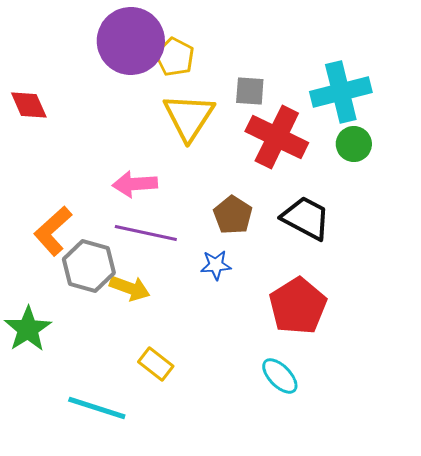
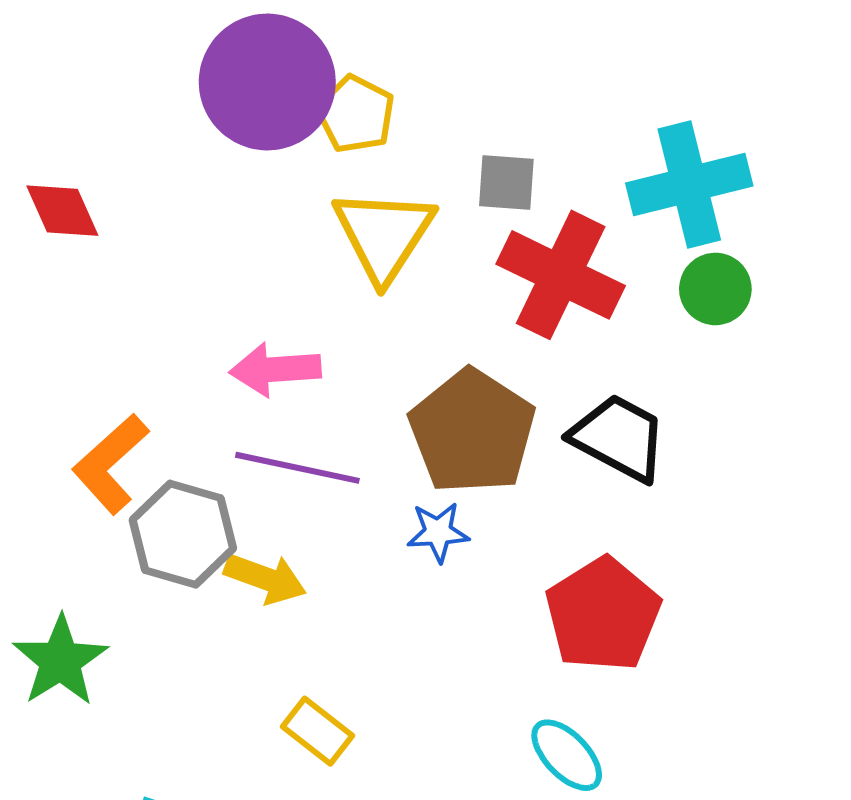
brown pentagon: (233, 215) -> (472, 432), size x1.6

